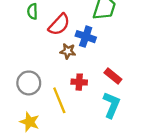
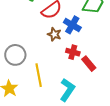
red cross: (79, 82) -> (73, 52), moved
cyan L-shape: (112, 105) -> (67, 90), moved

